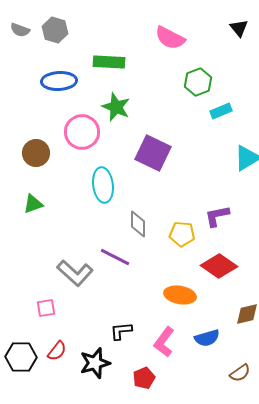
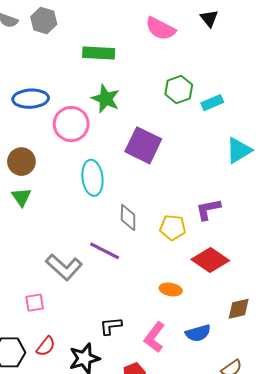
black triangle: (239, 28) -> (209, 18), moved
blue ellipse: (59, 81) -> (31, 99), moved
green hexagon: (198, 82) -> (179, 89), moved
brown circle: (36, 153) -> (21, 162), moved
green triangle: (33, 204) -> (21, 197), turned -45
orange ellipse: (180, 295) -> (171, 289), size x0.7

